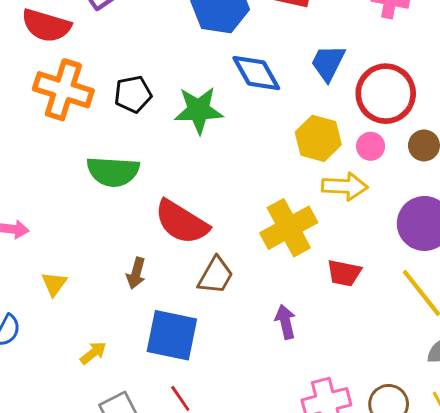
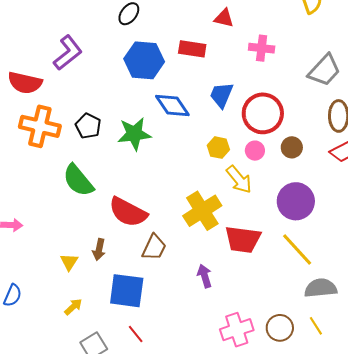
black pentagon: (133, 94) -> (88, 126), turned -30
yellow hexagon: (318, 138) -> (218, 148), size x0.7
green semicircle: (113, 172) -> (78, 180), turned 51
yellow arrow: (345, 186) -> (239, 179), turned 52
red trapezoid: (344, 273) -> (243, 239), size x1.5
yellow triangle: (54, 284) -> (69, 262), moved

